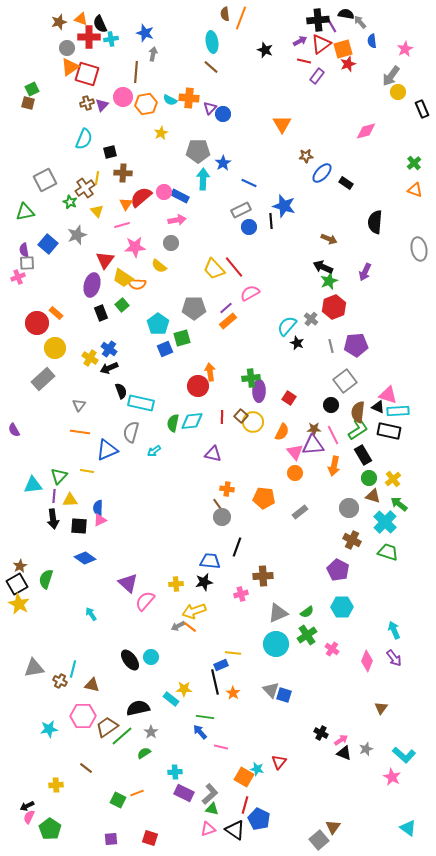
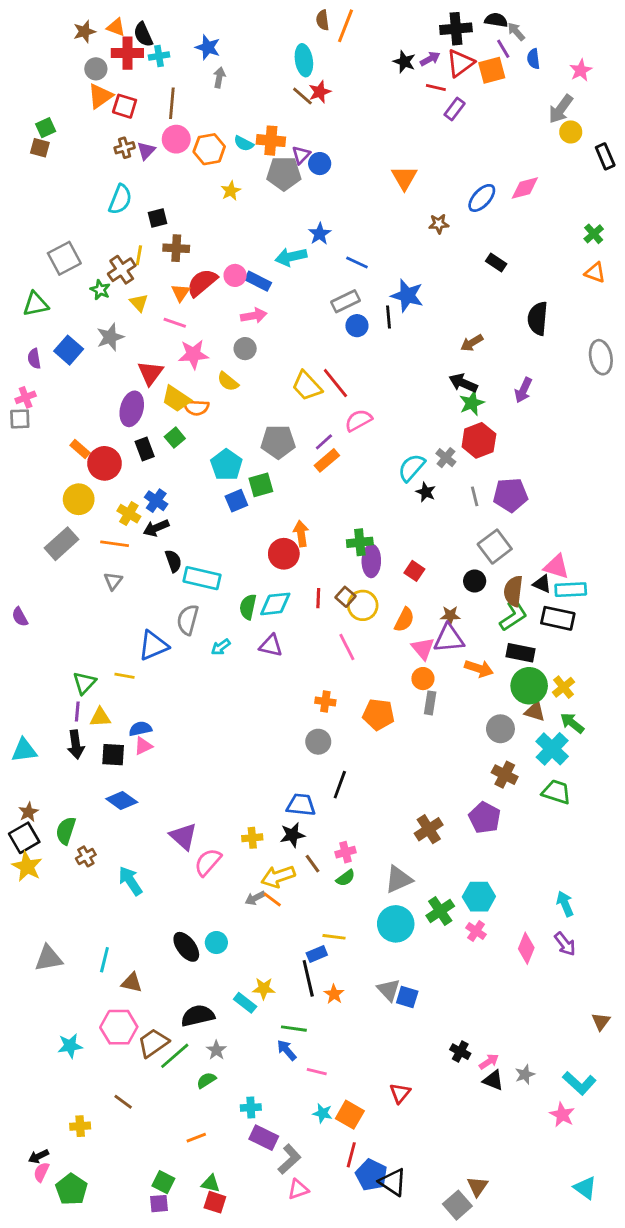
purple line: (332, 26) -> (503, 49), moved
black star: (265, 50) -> (404, 62), moved
red star: (348, 64) -> (320, 92), moved
brown line: (136, 72) -> (172, 103), moved
red square: (87, 74) -> (125, 106), size x0.7
gray pentagon: (198, 151) -> (284, 174), moved
blue ellipse: (322, 173) -> (482, 198), moved
cyan arrow: (203, 179) -> (291, 257), turned -105
pink line: (122, 225) -> (175, 323), turned 35
brown arrow: (329, 239) -> (472, 343), turned 126
gray square: (27, 263) -> (20, 419), moved
red circle: (37, 323) -> (104, 463), moved
orange line: (80, 432) -> (115, 544), moved
pink line: (333, 435) -> (347, 647), moved
purple triangle: (213, 454) -> (271, 646), moved
black rectangle: (363, 455) -> (521, 653), turned -48
orange arrow: (334, 466) -> (479, 669), turned -84
green circle: (369, 478) -> (529, 686), size x1.6
cyan triangle: (33, 485) -> (24, 750), moved
brown line: (218, 505) -> (312, 864), moved
blue semicircle: (98, 508) -> (140, 729), turned 77
gray rectangle: (300, 512) -> (430, 703), moved, turned -42
brown cross: (263, 576) -> (429, 829), moved, turned -30
cyan hexagon: (342, 607) -> (479, 897), moved
green semicircle: (307, 612) -> (345, 878), moved
cyan arrow: (91, 614) -> (130, 881), size x1.5
brown cross: (60, 681) -> (86, 856), moved, turned 32
brown triangle: (381, 708) -> (601, 1021), moved
cyan star: (257, 769) -> (323, 1113), moved
gray L-shape: (210, 794) -> (290, 1159), moved
green square: (118, 800) -> (163, 1182), moved
green triangle: (212, 809) -> (211, 1184), moved
black triangle: (235, 830) -> (393, 1182), moved

